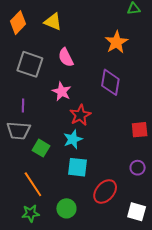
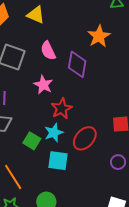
purple diamond: (110, 82) -> (77, 64), moved
green square: (41, 148) -> (32, 141), moved
red ellipse: (105, 191) -> (85, 138), moved

